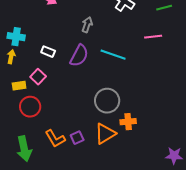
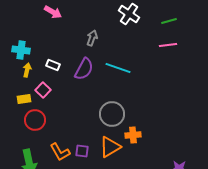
pink line: (153, 37) -> (168, 45), moved
yellow arrow: (11, 57) -> (27, 70), moved
purple square: (77, 138) -> (82, 151), turned 32

